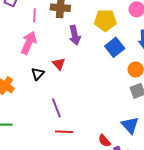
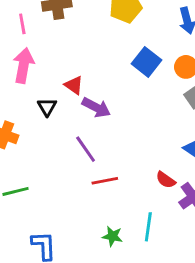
purple arrow: (75, 35) -> (96, 107), moved, turned -36
blue square: (115, 47) -> (147, 62), moved

